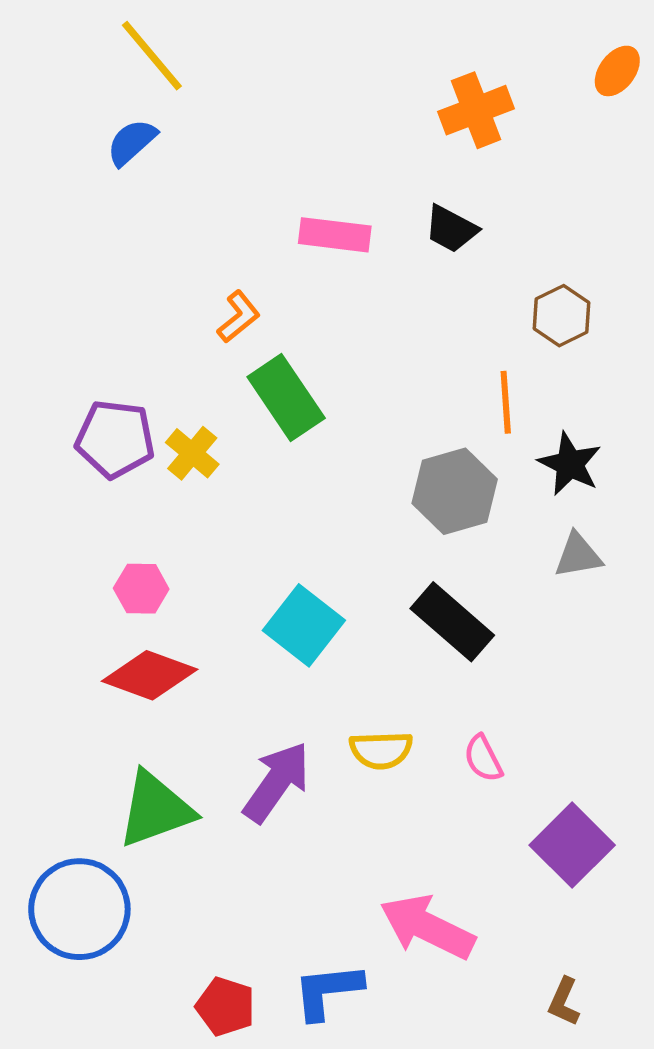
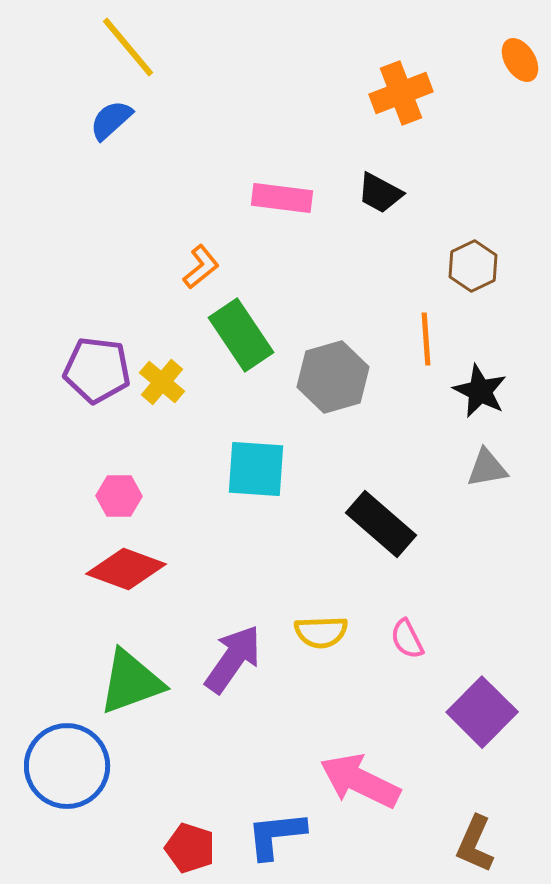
orange ellipse: (617, 71) -> (520, 60), turned -69
gray hexagon: (455, 491) -> (333, 377), moved
cyan square: (304, 625) -> (256, 469), moved, turned -34
brown L-shape: (564, 1002) -> (475, 844), size x1.4

